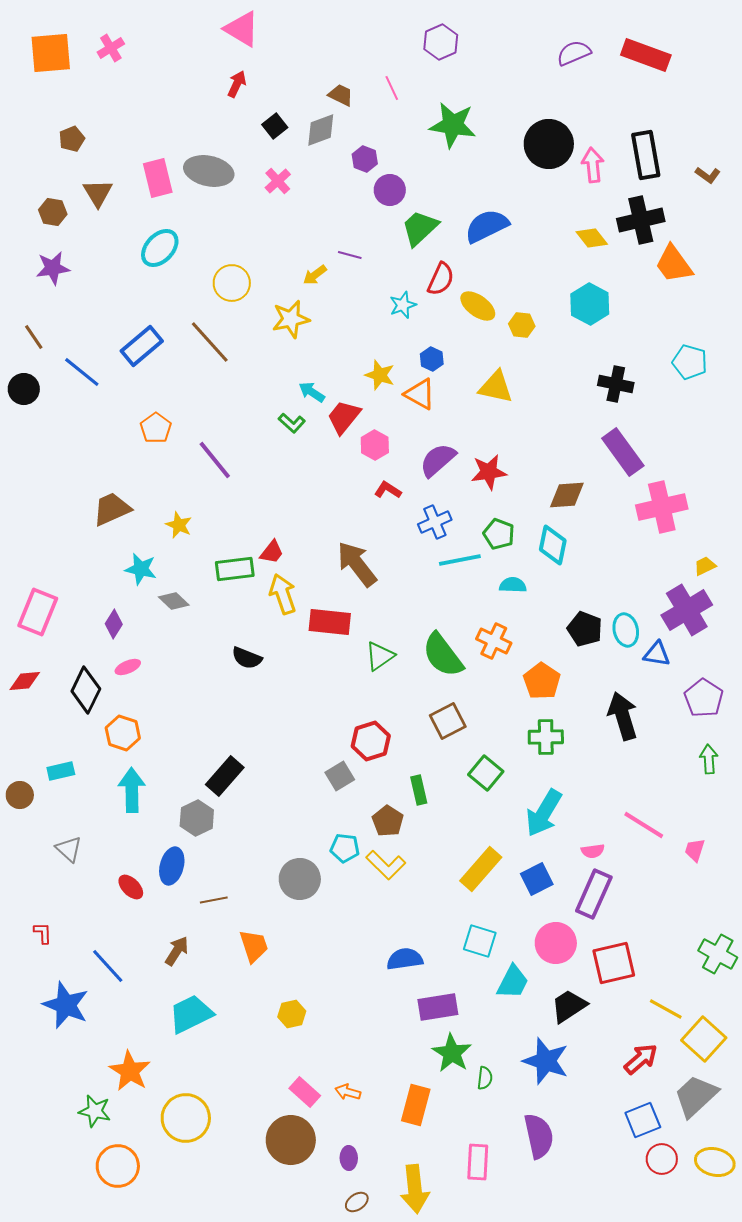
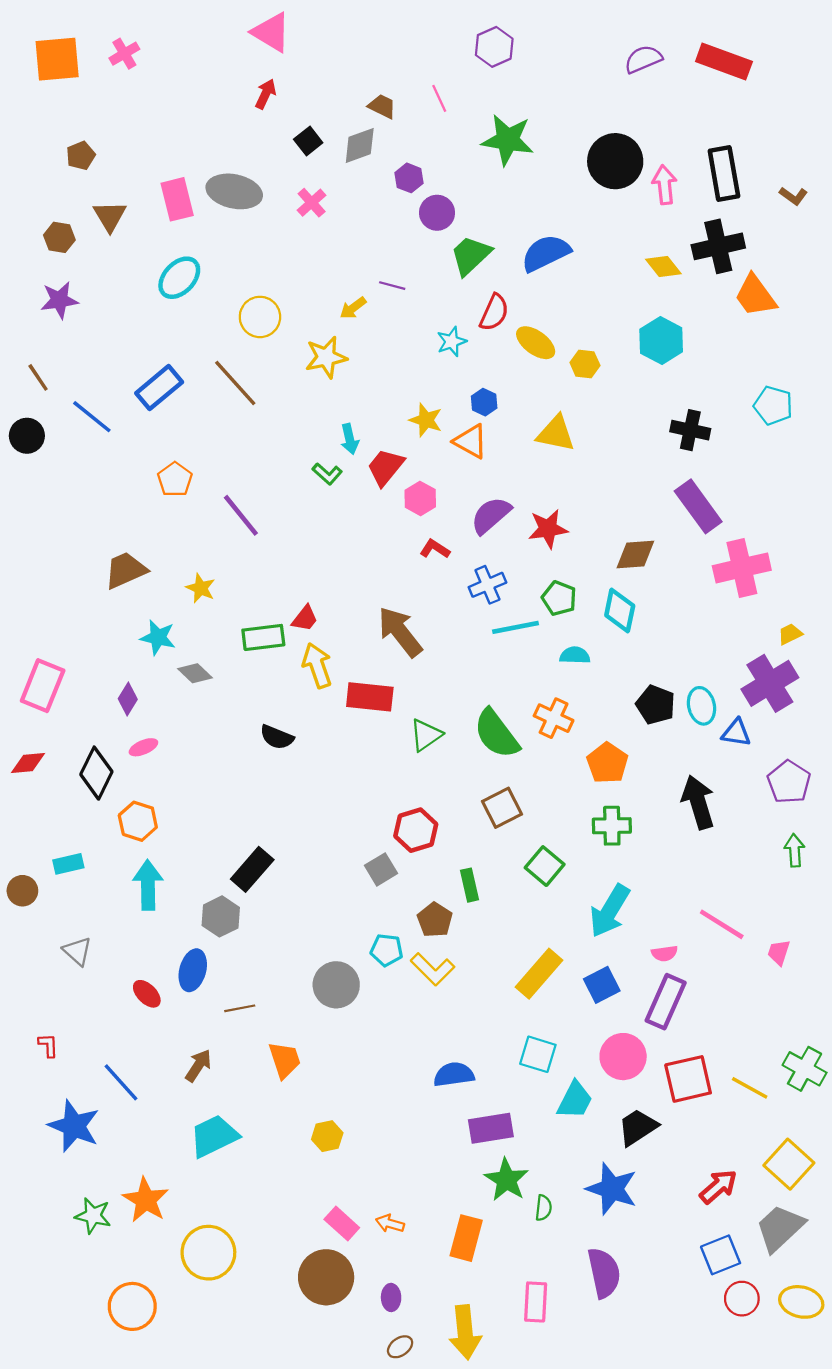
cyan arrow: (312, 392) -> (350, 439), turned -136
yellow line: (666, 1009) -> (750, 1088), moved
green star: (95, 1111) -> (93, 1216), moved

